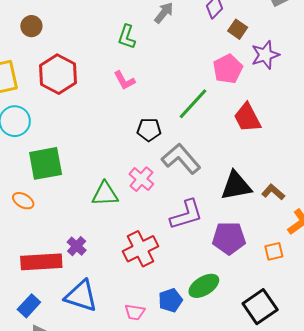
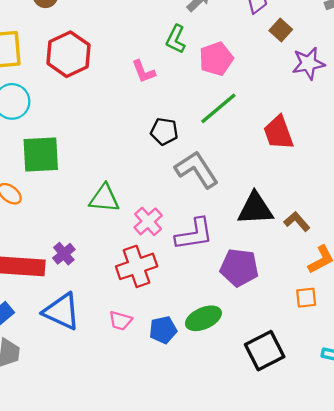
green L-shape: (127, 37) -> (176, 39), moved
pink pentagon: (228, 69) -> (216, 59), moved
pink cross: (141, 179) -> (148, 221), moved
orange square: (274, 251) -> (306, 298), moved
pink trapezoid: (135, 312) -> (120, 321), moved

